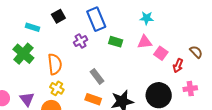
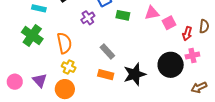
brown semicircle: (196, 52) -> (204, 26), moved, turned 56
pink square: (161, 53) -> (169, 23), turned 32
pink cross: (190, 89) -> (192, 56), moved

